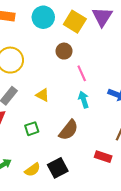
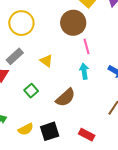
brown circle: (64, 51) -> (73, 23), size x1.6
green square: (32, 129) -> (31, 91), turned -32
red rectangle: (103, 157) -> (87, 135), moved

